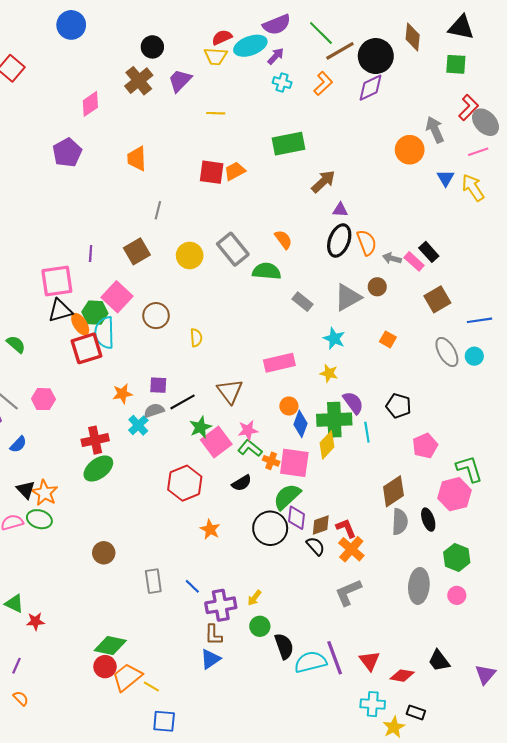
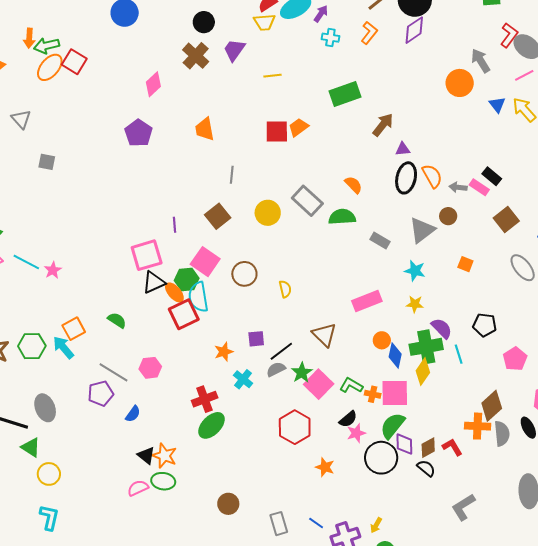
gray semicircle: (154, 410) -> (276, 369), moved
pink star: (248, 430) -> (356, 433), moved
orange cross: (351, 549) -> (478, 426), moved, turned -30

